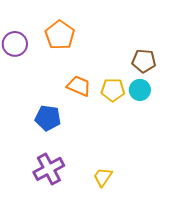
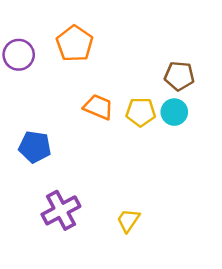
blue pentagon: (48, 118) -> (35, 147), moved

